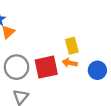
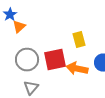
orange arrow: (70, 63) -> (77, 69), moved, size x1.5

